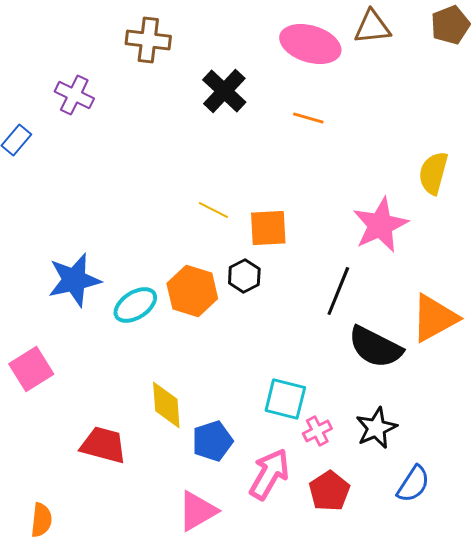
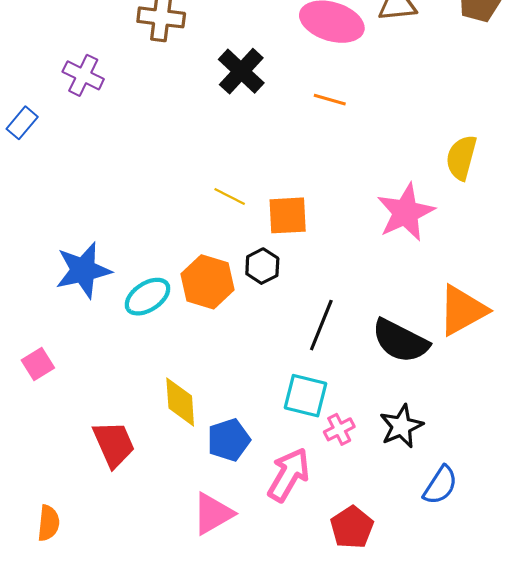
black line: (338, 291) -> (321, 325), moved
pink square: (31, 369) -> (38, 364), size x0.7
red trapezoid: (103, 445) -> (114, 444), turned 51
red pentagon: (329, 491) -> (352, 527), moved

